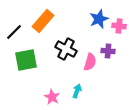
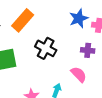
pink semicircle: (90, 62) -> (79, 74), moved, turned -60

